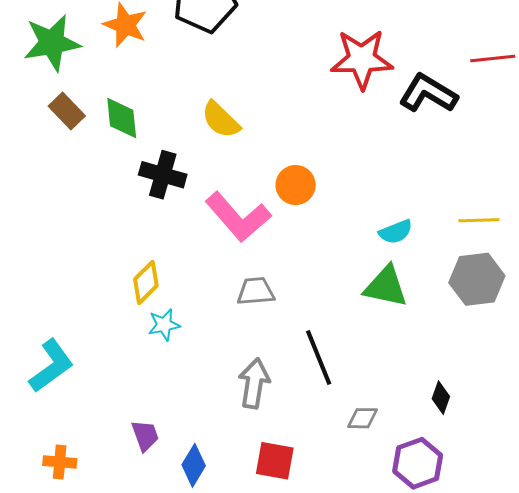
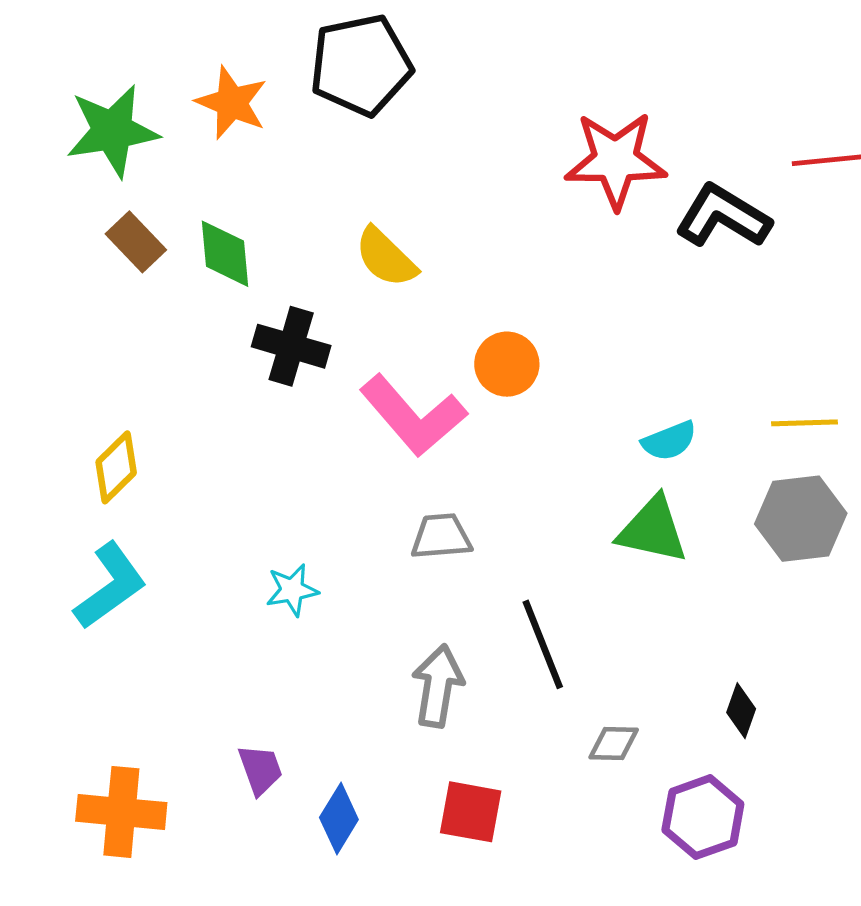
yellow diamond: (146, 282) -> (116, 467), moved
cyan L-shape: (51, 366) -> (110, 586), moved
orange cross: (60, 462) -> (121, 812), size x1.6

